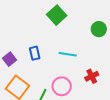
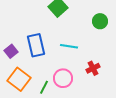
blue rectangle: (35, 53) -> (36, 45), size x1.6

